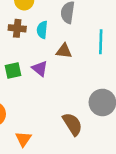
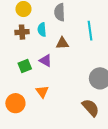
brown semicircle: (72, 124) -> (91, 108), moved
orange triangle: (23, 139) -> (42, 92), moved

